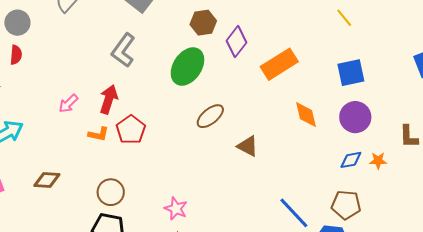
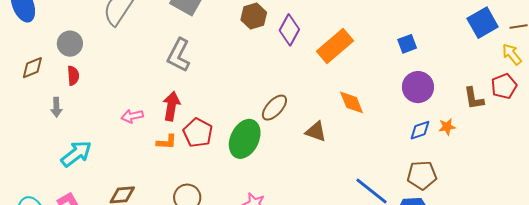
green ellipse: (187, 66) -> (245, 139), moved
blue square: (351, 73) -> (407, 44), size x0.7
pink arrow: (68, 104) -> (132, 116), turned 40
orange diamond: (306, 115) -> (352, 102), moved

